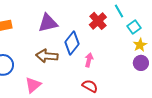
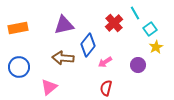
pink arrow: (89, 60) -> (105, 62), turned -136
purple circle: (141, 63) -> (138, 65), moved
red semicircle: (90, 86) -> (106, 88), turned -105

